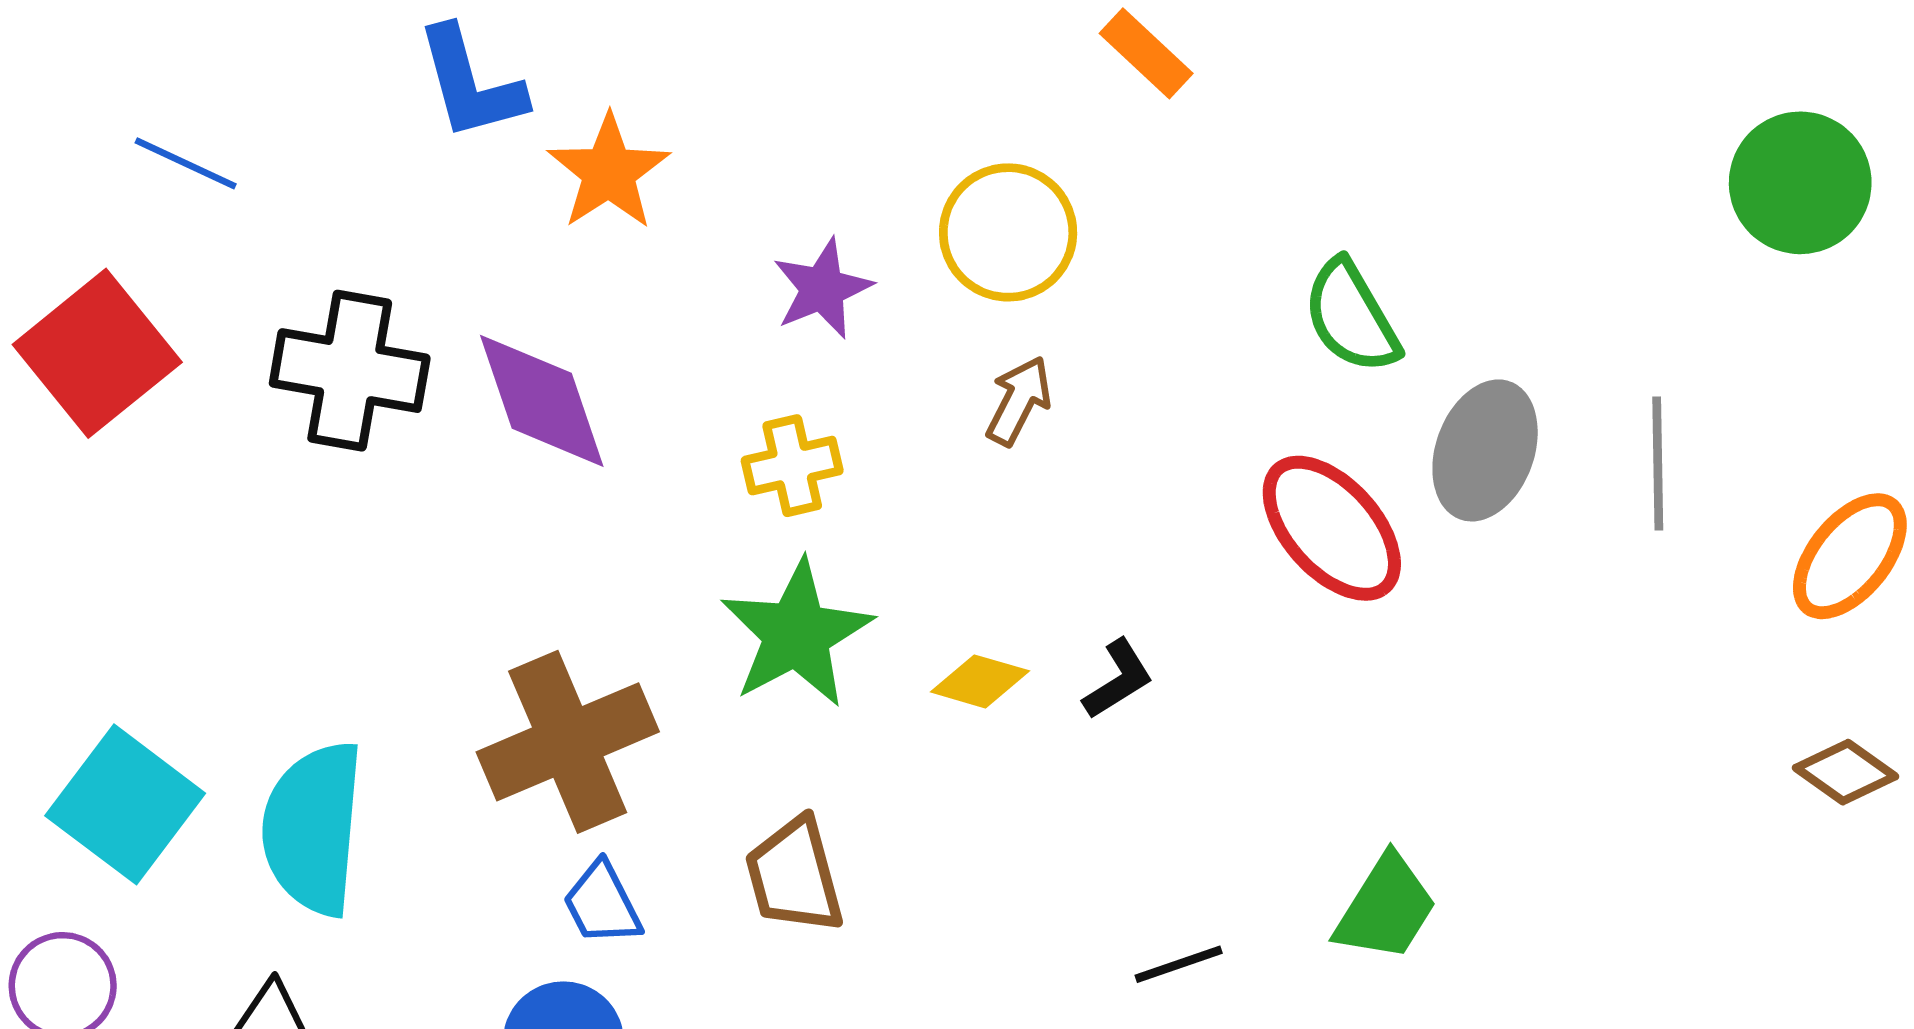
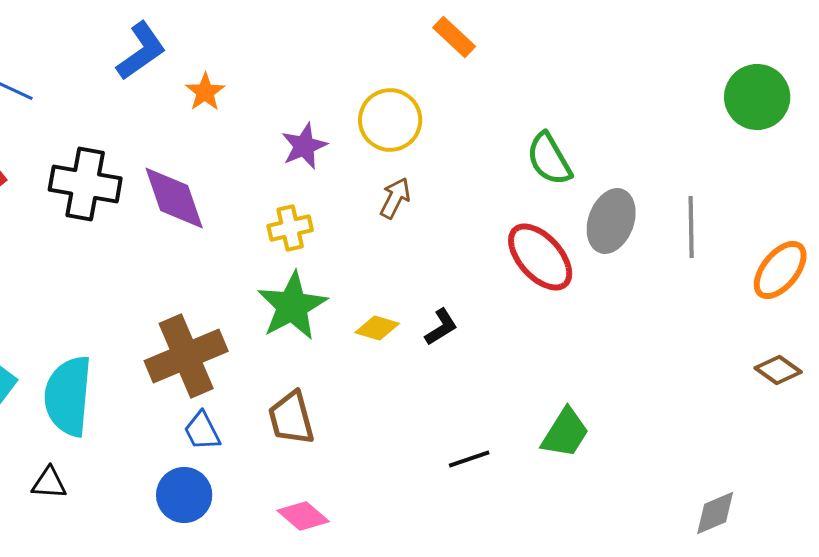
blue L-shape: (471, 84) -> (141, 51), turned -110
orange star: (609, 172) -> (205, 92), size x0.7

